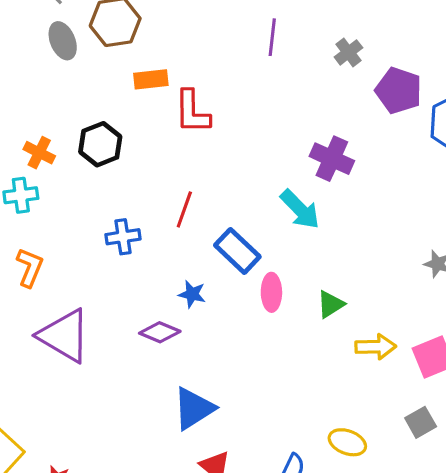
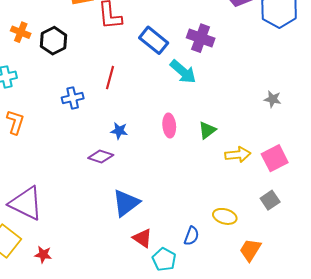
orange cross: (39, 153) -> (21, 32), moved
blue rectangle: (237, 251) -> (154, 40), moved
purple triangle: (64, 336) -> (26, 203), moved

